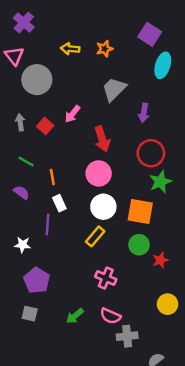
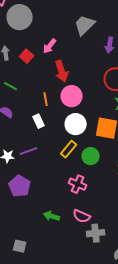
red arrow: (102, 139) -> (62, 71), moved
orange line: (52, 177) -> (46, 99), moved
purple line: (48, 225) -> (29, 151), moved, turned 66
green circle: (139, 245) -> (91, 156), moved
gray square: (30, 314) -> (20, 246), moved
green arrow: (75, 316) -> (52, 216), turned 56

